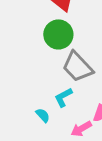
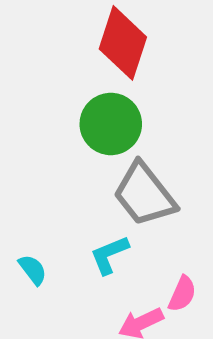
cyan semicircle: (43, 115) -> (33, 270), moved

